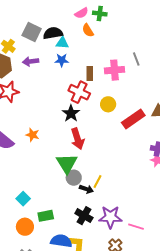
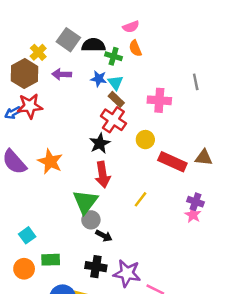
green cross: (100, 14) -> (114, 56), moved
cyan triangle: (62, 43) -> (115, 83), moved, turned 40
gray line: (136, 59) -> (196, 82), moved
brown rectangle: (90, 73) -> (116, 99), moved, turned -56
red rectangle: (133, 119) -> (172, 162), turned 50
orange star: (33, 135) -> (50, 162), size x1.5
yellow line: (97, 181) -> (140, 199), moved
black cross: (84, 216) -> (96, 267), turned -30

